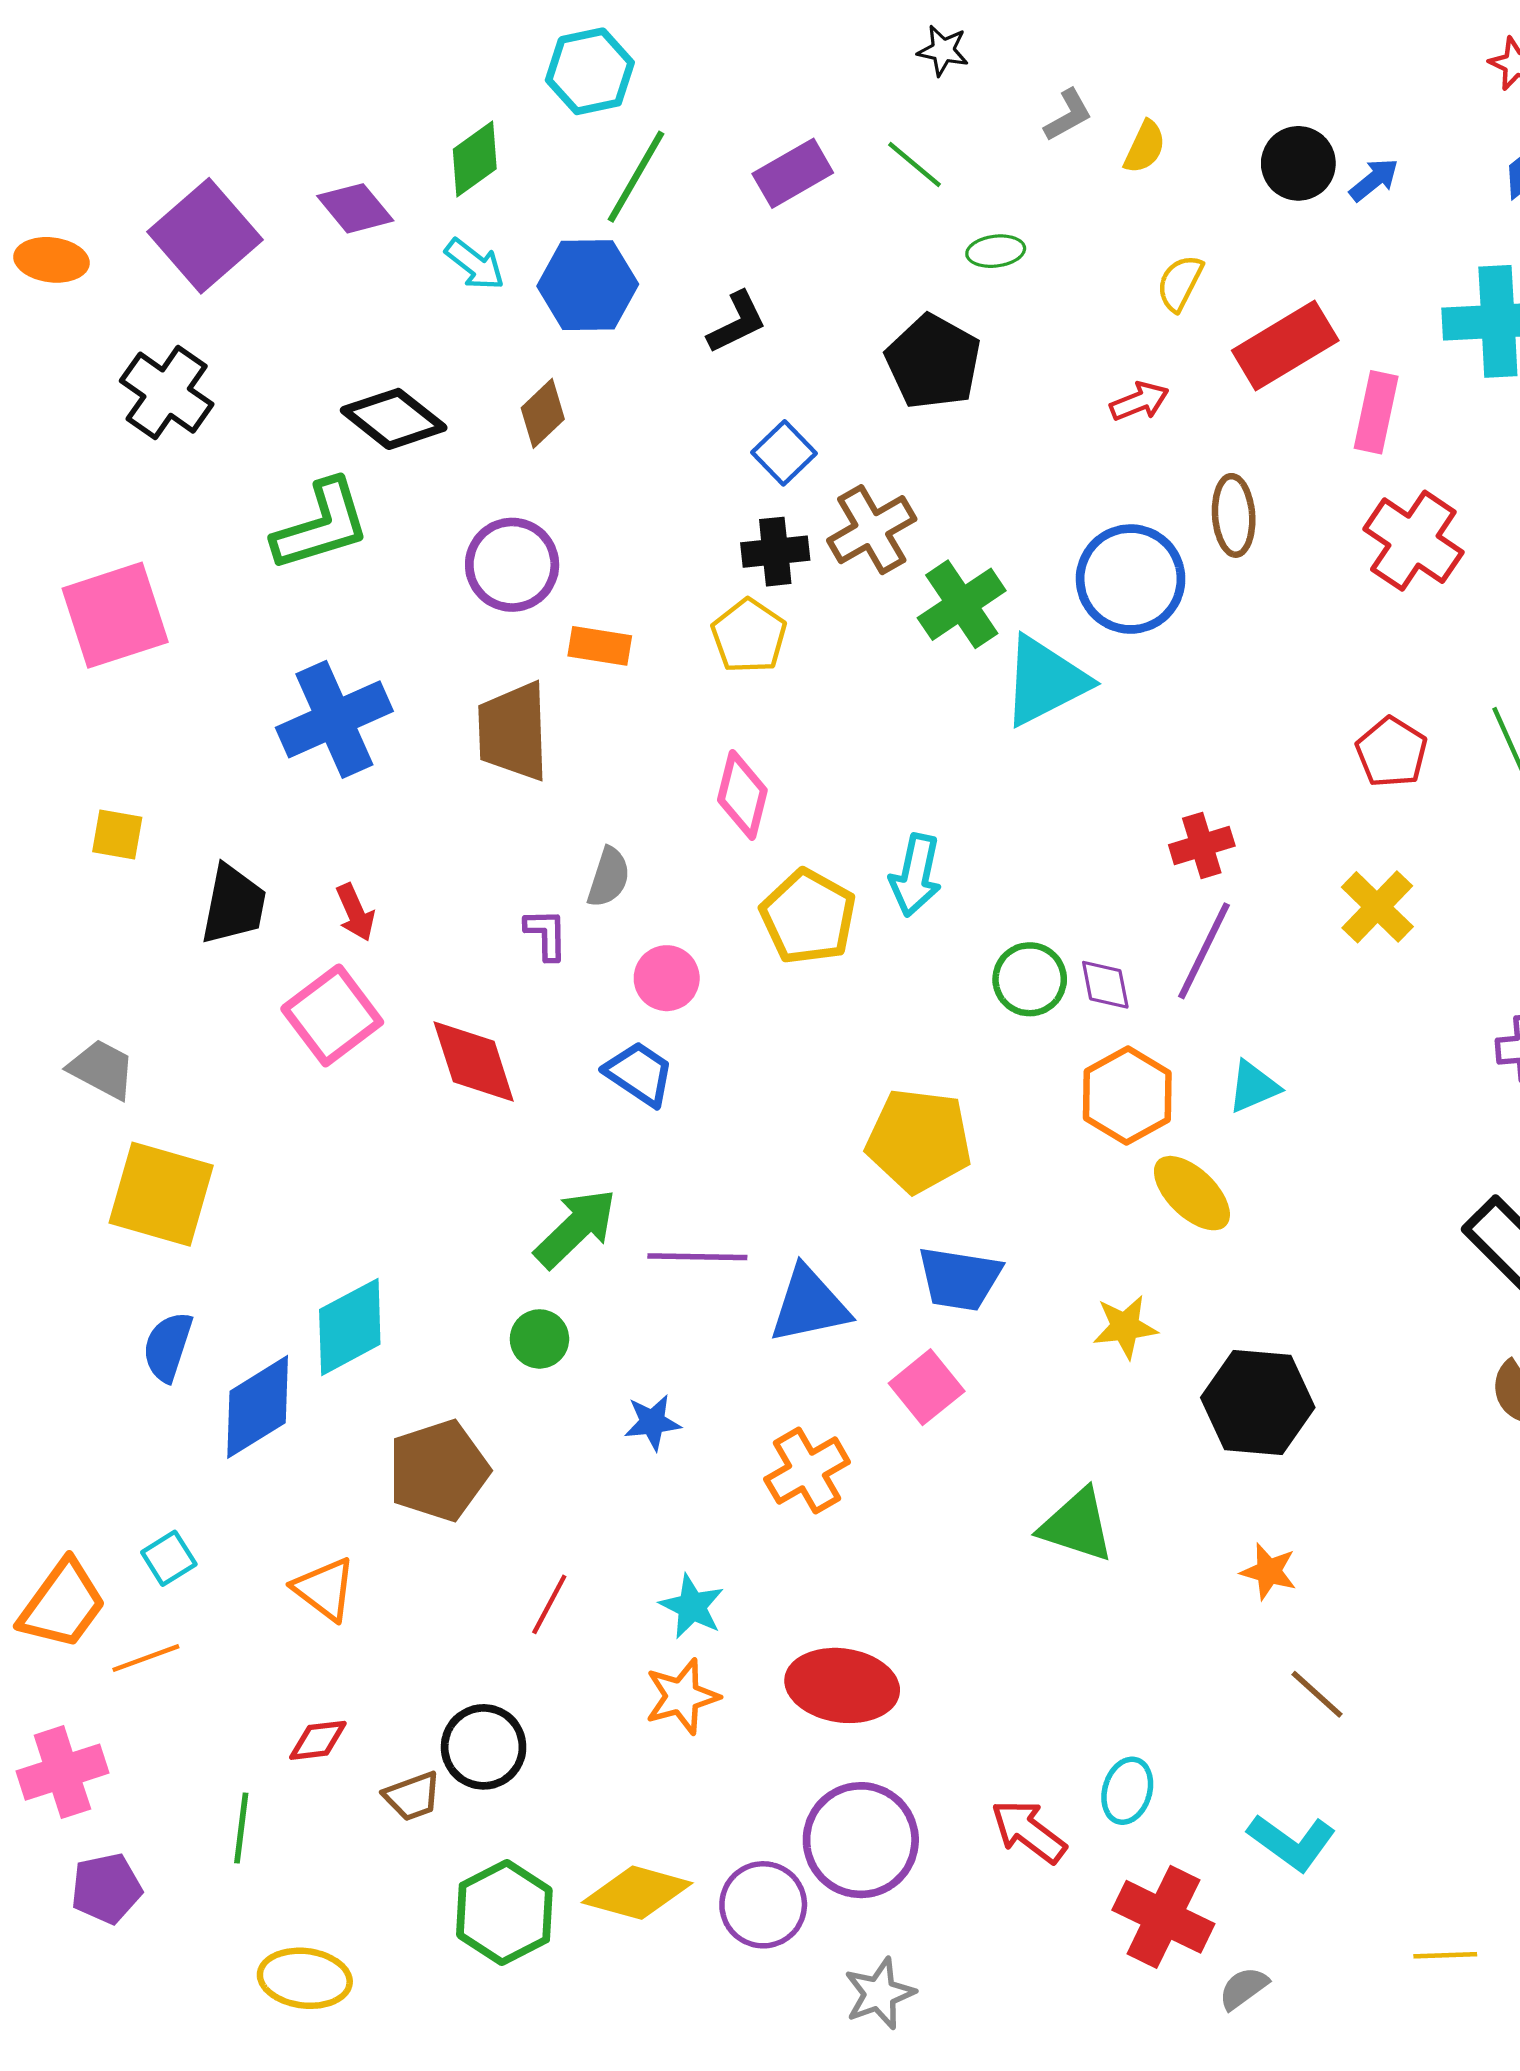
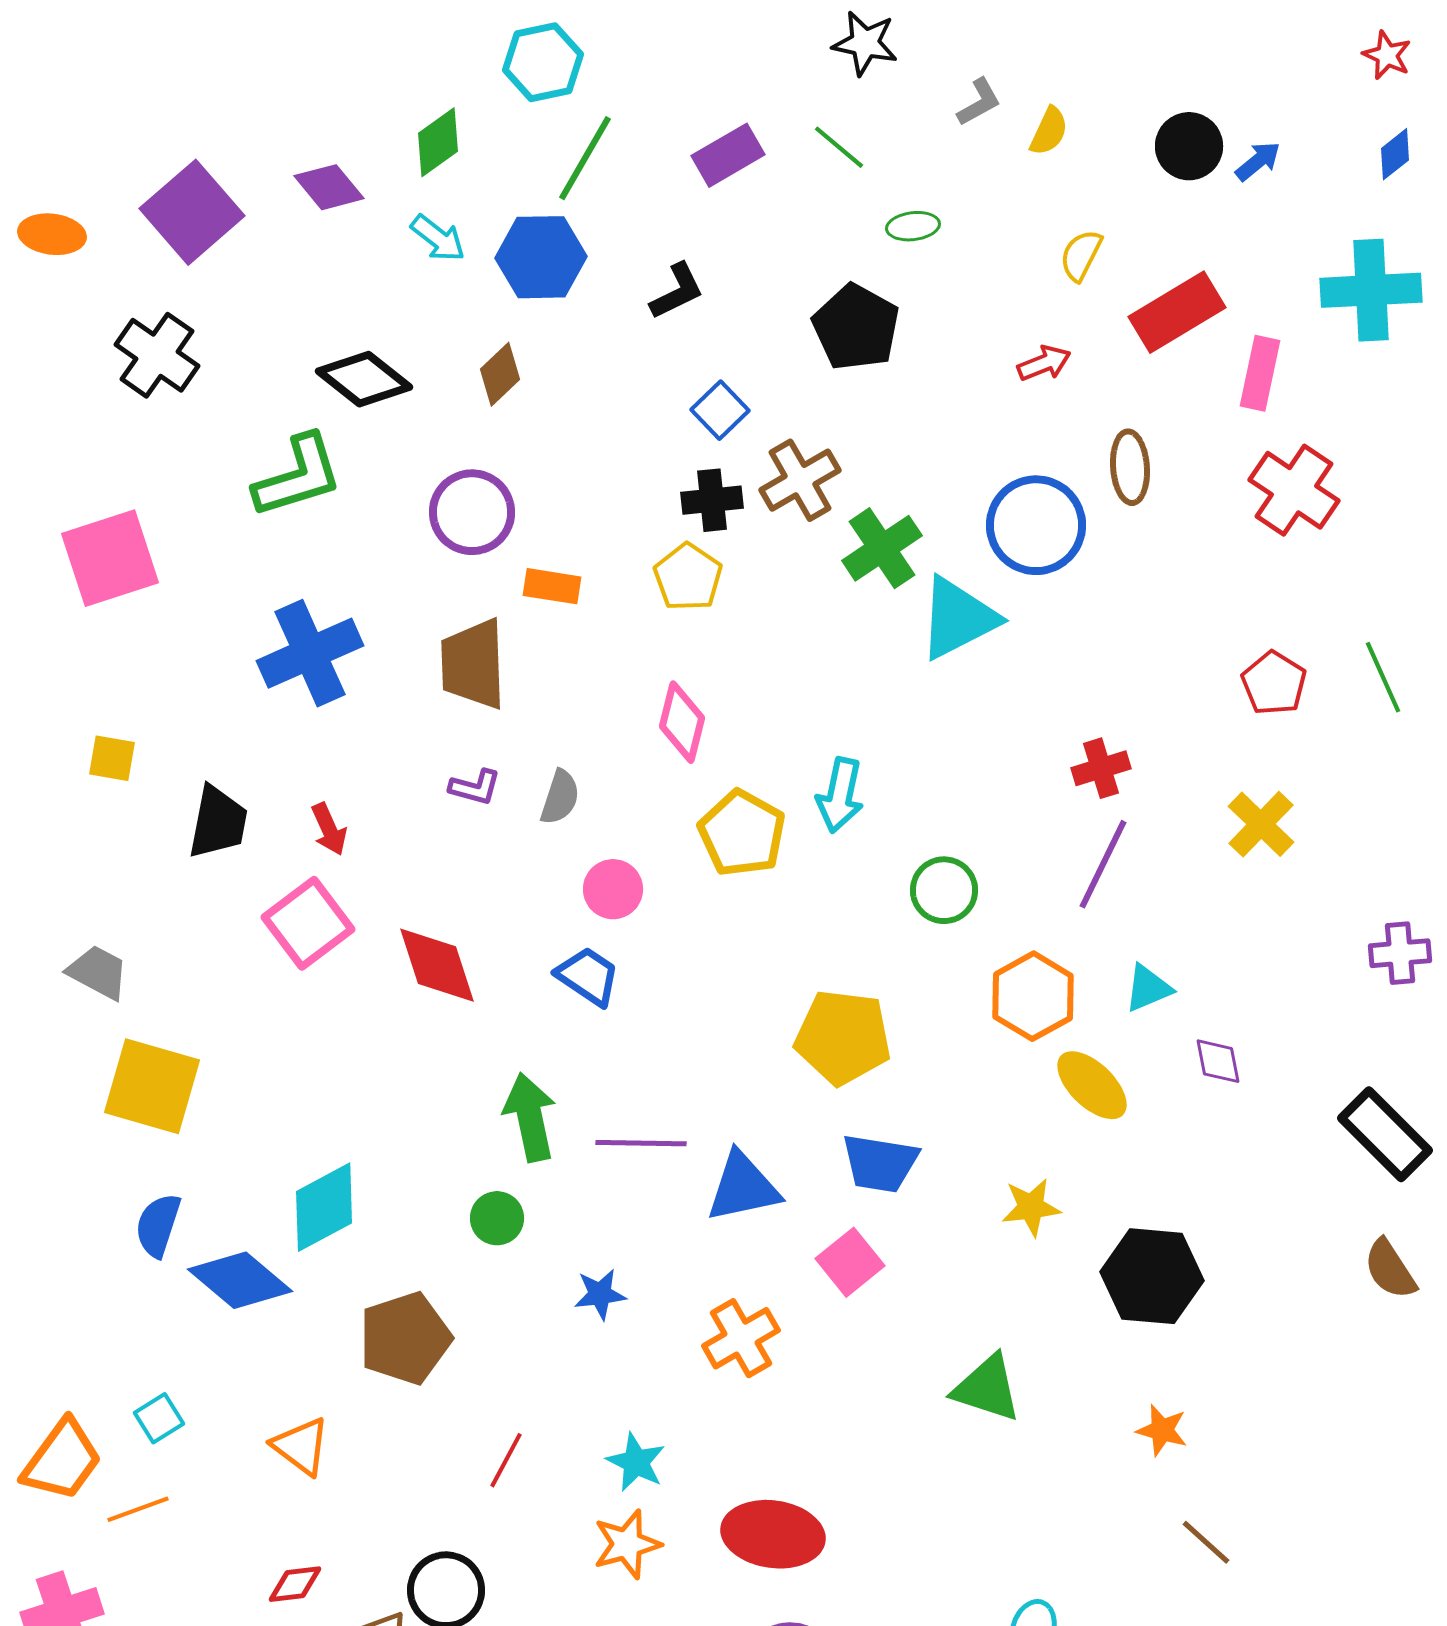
black star: (943, 50) -> (865, 43), size x1.4
purple L-shape: (546, 934) -> (475, 787), moved, turned 106
purple diamond: (1105, 985) -> (1218, 1061), moved
green arrow: (576, 1228) -> (530, 1117), turned -58
blue diamond: (258, 1407) -> (240, 1280), turned 72

